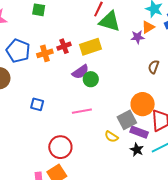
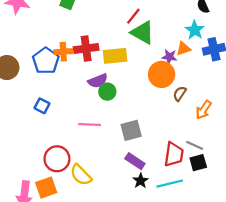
red cross: (64, 46) -> (86, 48), size x1.5
blue pentagon: (18, 51) -> (46, 61), moved
orange circle: (143, 104) -> (162, 74), moved
gray square: (127, 120) -> (131, 130), moved
purple rectangle: (139, 132) -> (135, 161), moved
yellow semicircle: (111, 137) -> (81, 175), moved, size x1.5

